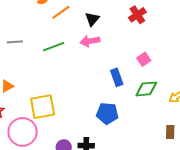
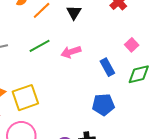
pink arrow: (90, 41) -> (71, 52), moved
yellow square: (43, 107) -> (25, 98), moved

